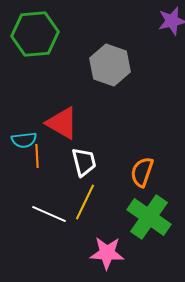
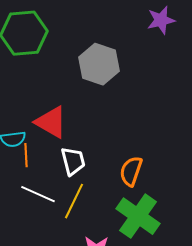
white line: (49, 214) -> (38, 194), moved

